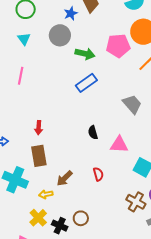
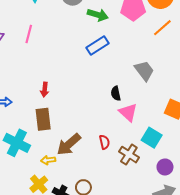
black semicircle: (93, 132) -> (116, 93), moved
pink triangle: (119, 145) -> (128, 112), turned 36
brown arrow: (65, 178) -> (69, 144), size x1.4
brown cross: (136, 202) -> (129, 155), moved

